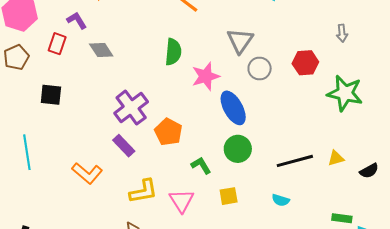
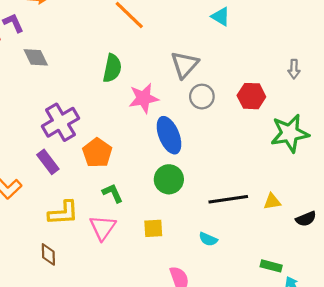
green star: (345, 93) -> (290, 133), turned -30
green L-shape: (201, 165) -> (113, 193), moved

